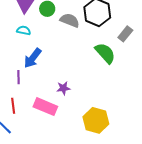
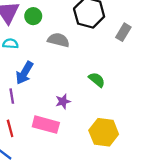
gray semicircle: (70, 20) -> (58, 40), moved
green semicircle: (105, 53) -> (97, 80), moved, size x0.7

